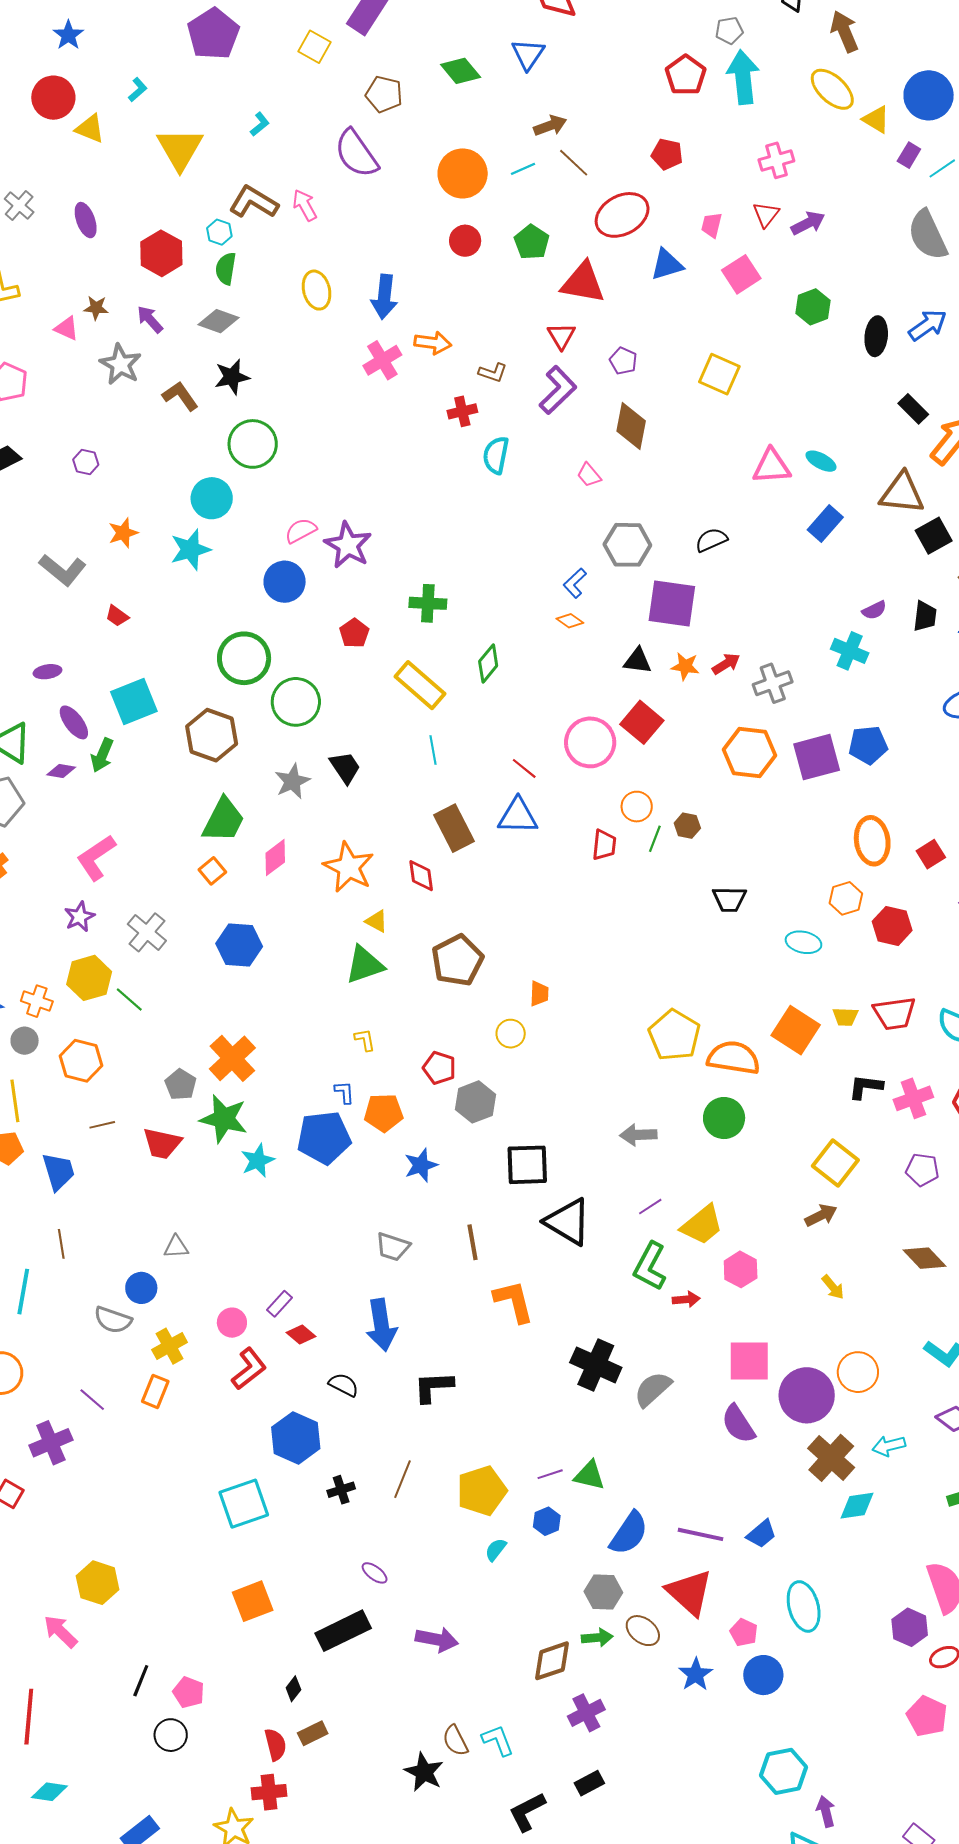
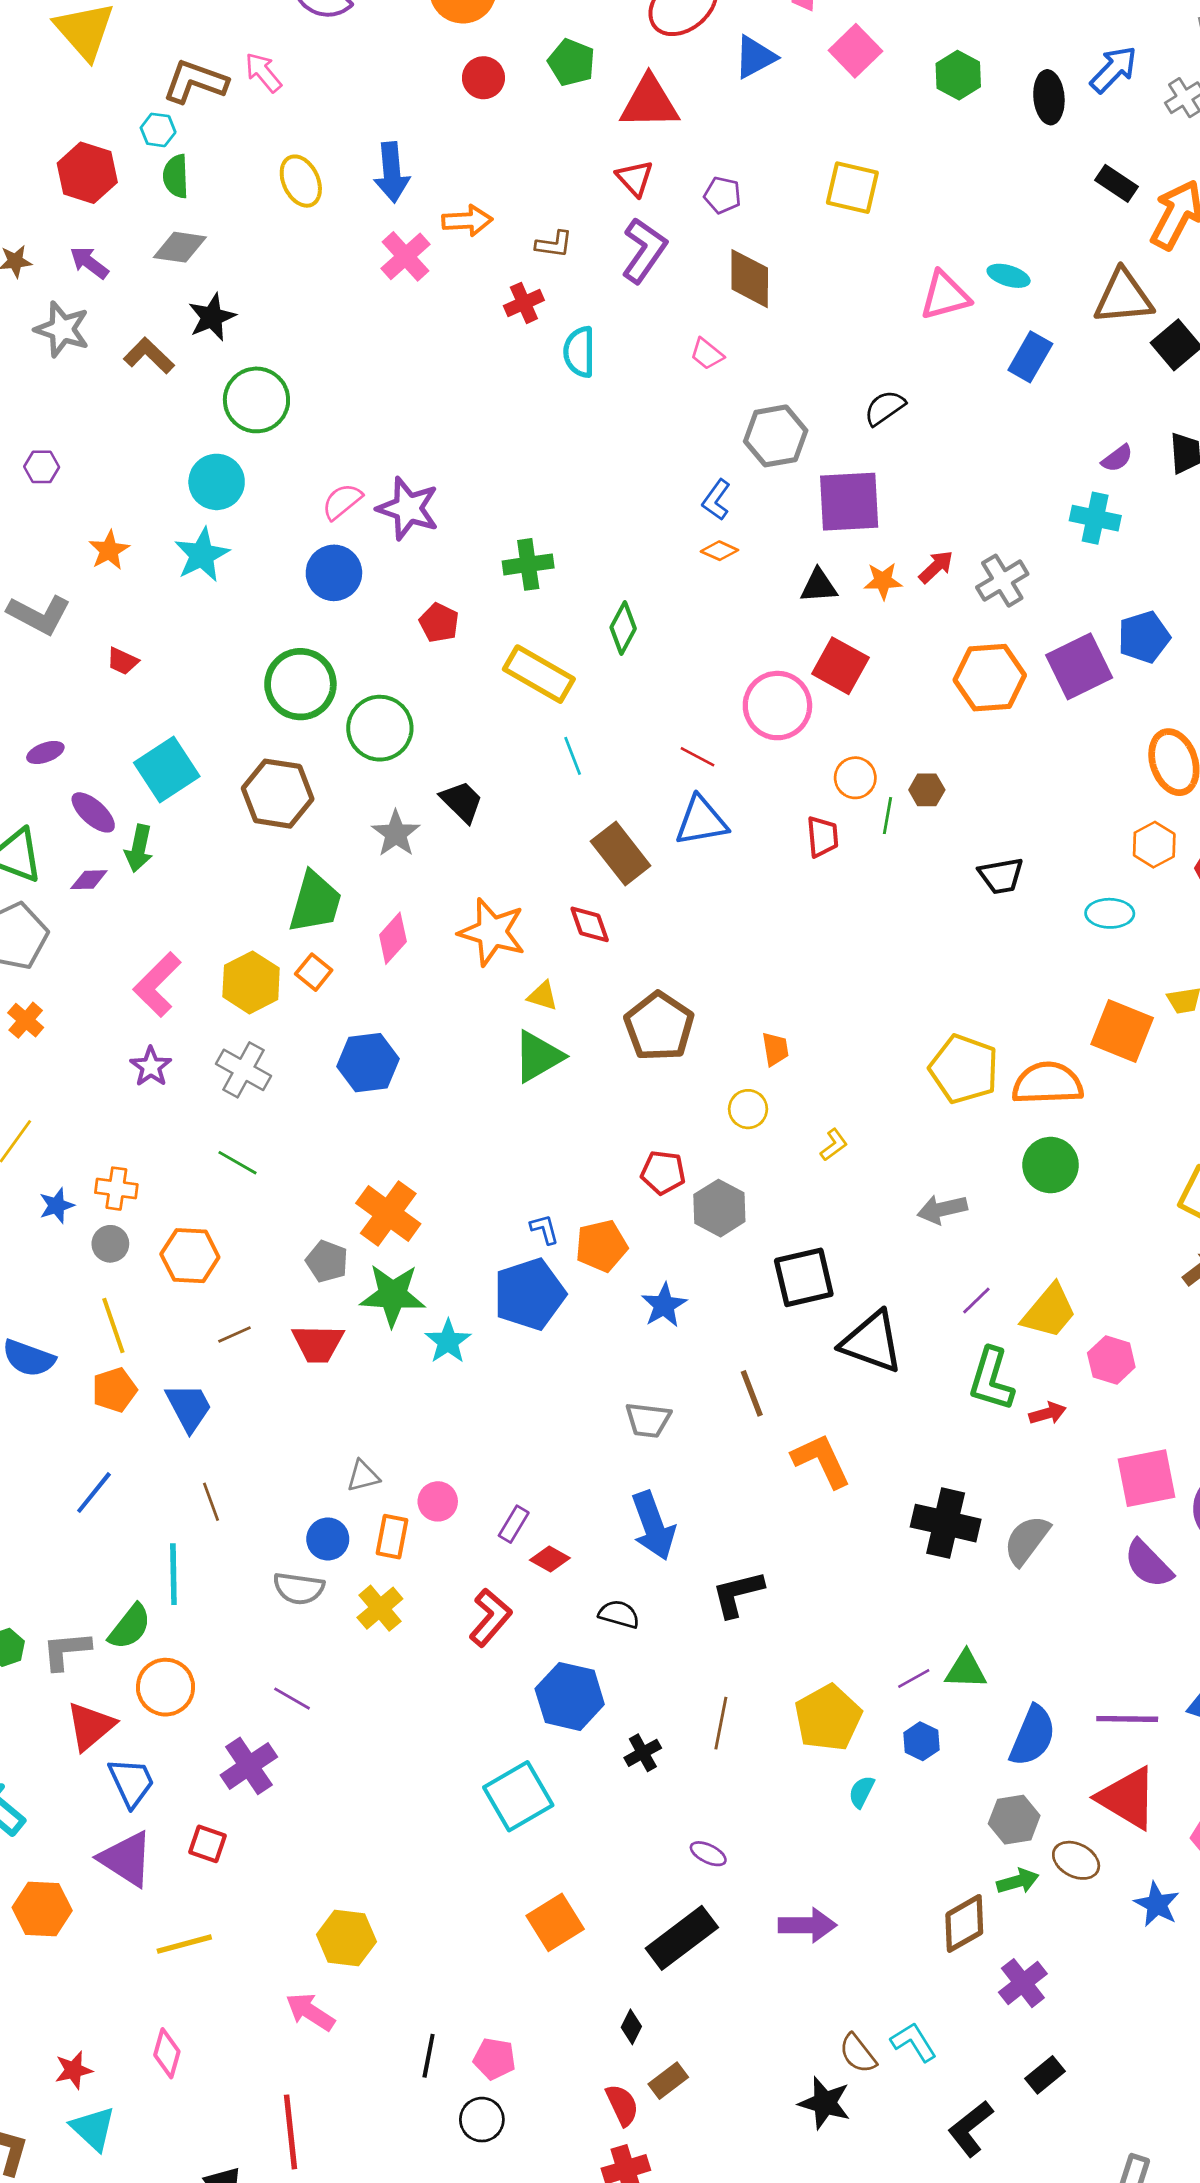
yellow hexagon: (89, 978) -> (251, 982), moved
yellow L-shape: (365, 1040) -> (834, 1145), moved, turned 75
pink circle: (232, 1323) -> (438, 1501), moved
orange rectangle: (155, 1391) -> (392, 1537), moved

